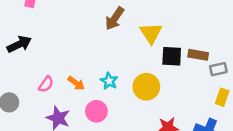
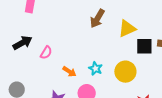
yellow triangle: (151, 33) -> (127, 29), turned 42
pink semicircle: (46, 84) -> (46, 53), moved

